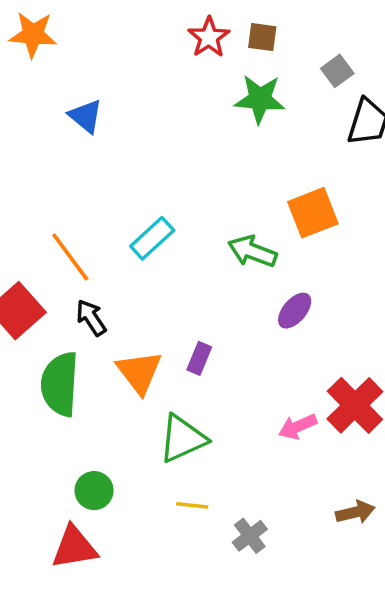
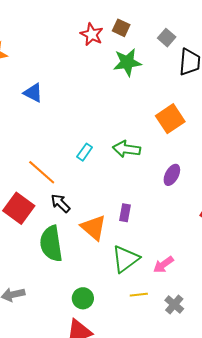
brown square: (262, 37) -> (121, 28), turned 30
cyan rectangle: (152, 238) -> (85, 152), size x0.7
green arrow: (252, 251) -> (127, 149), moved
pink arrow: (298, 427) -> (163, 265), moved

